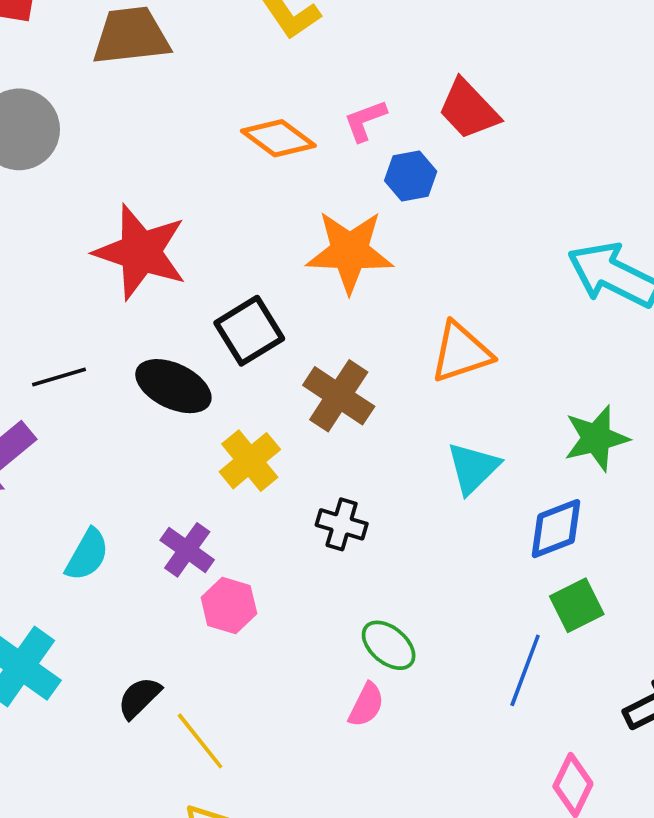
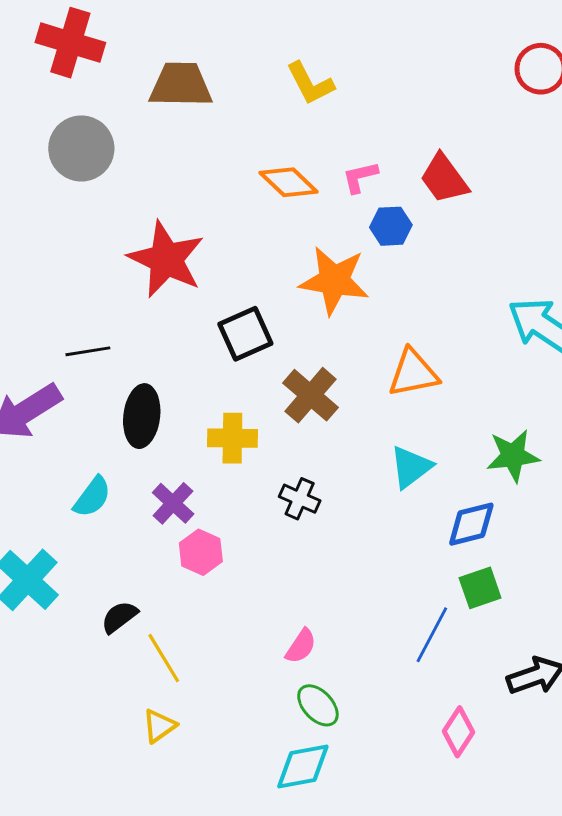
black ellipse: (173, 386) -> (142, 416), moved, turned 64
yellow cross: (250, 461) -> (232, 438), turned 33
green ellipse: (389, 645) -> (318, 705), moved

